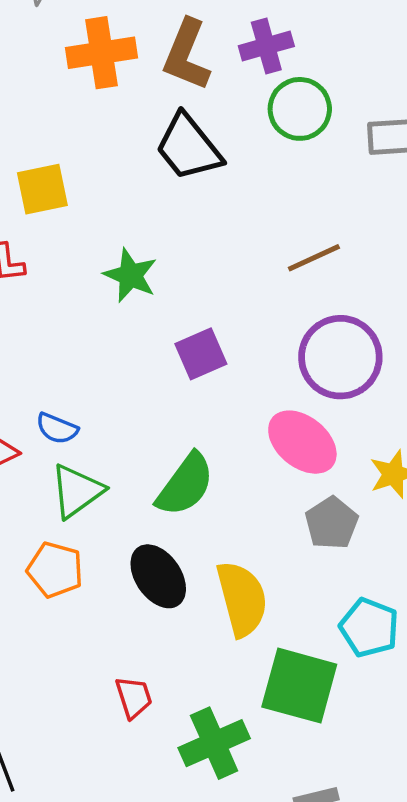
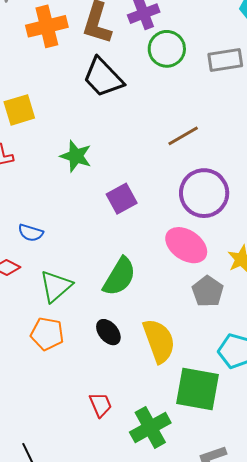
blue semicircle: (57, 428) -> (31, 233), moved
black ellipse: (158, 576) -> (108, 332), size x0.7

